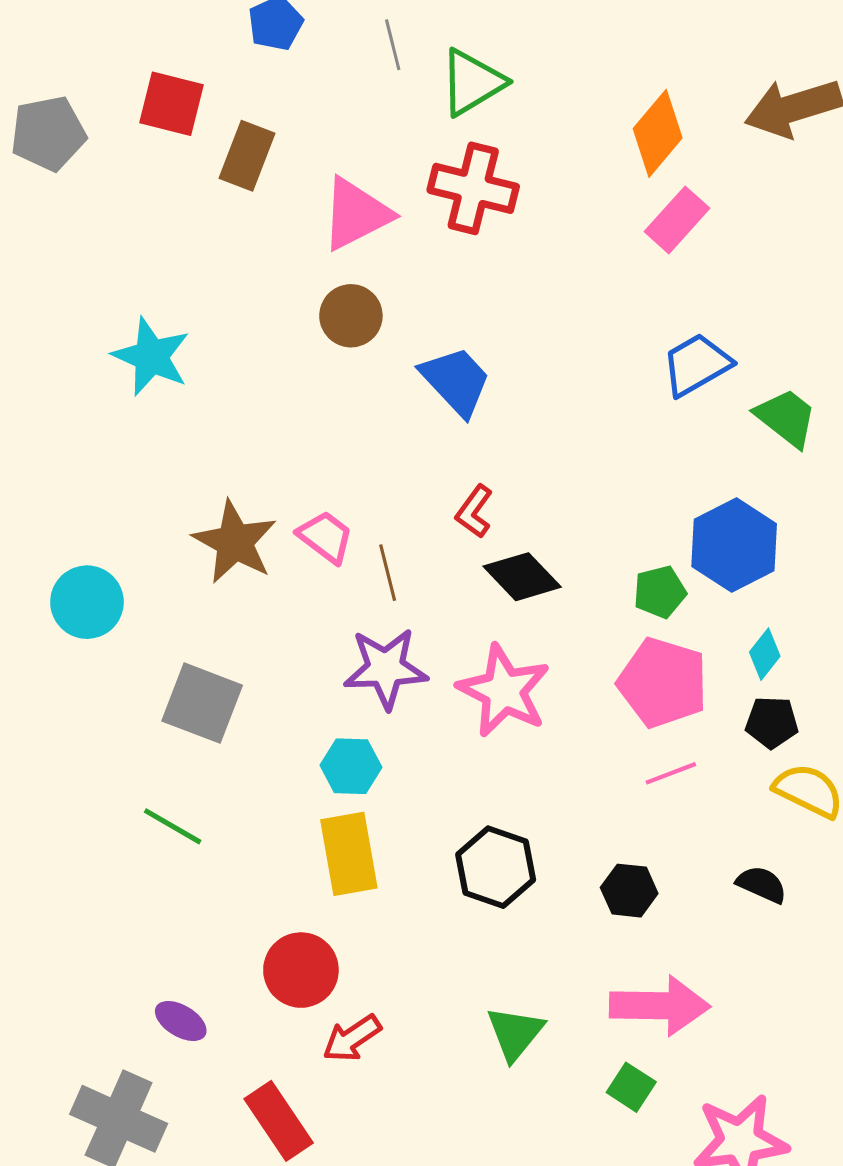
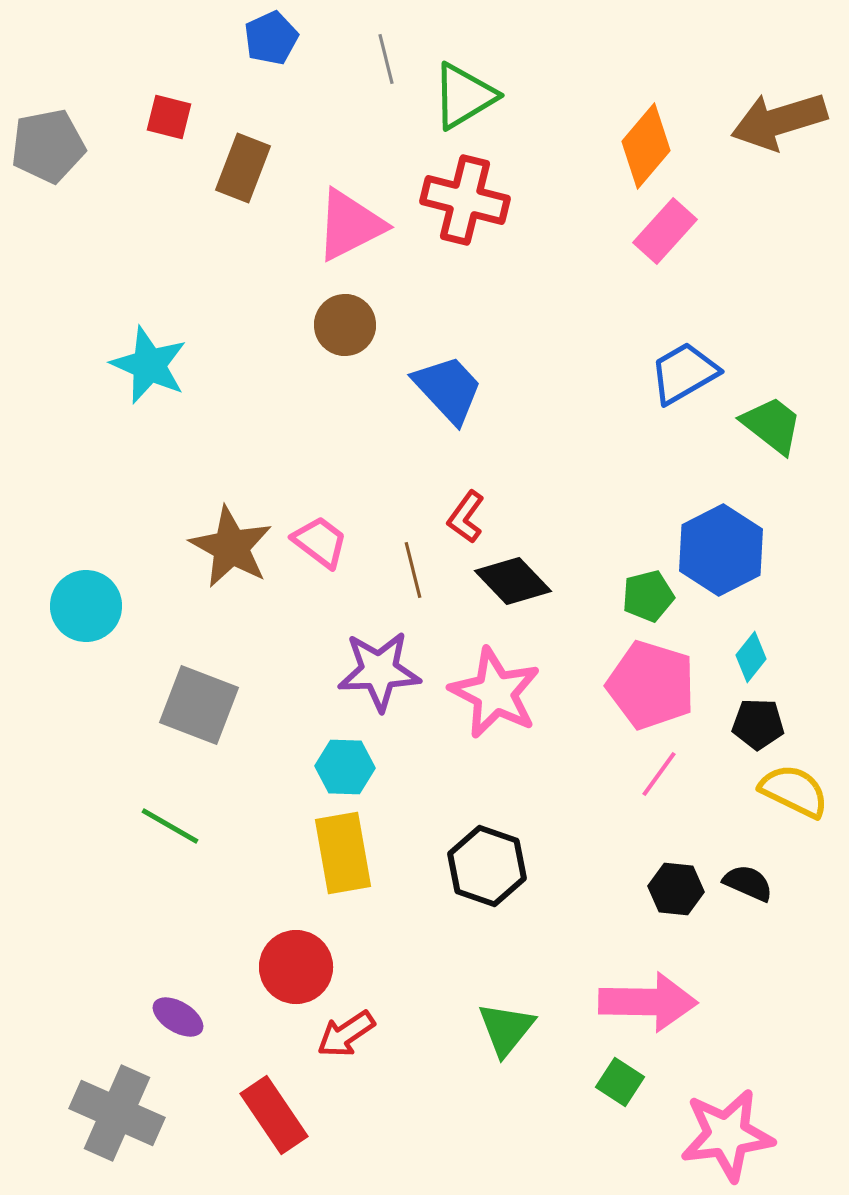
red square: (172, 104) -> (169, 117), size x0.7
brown line: (388, 573) -> (413, 570), moved
pink line: (671, 773) -> (659, 774), turned -33
black hexagon: (629, 891) -> (676, 889), moved

